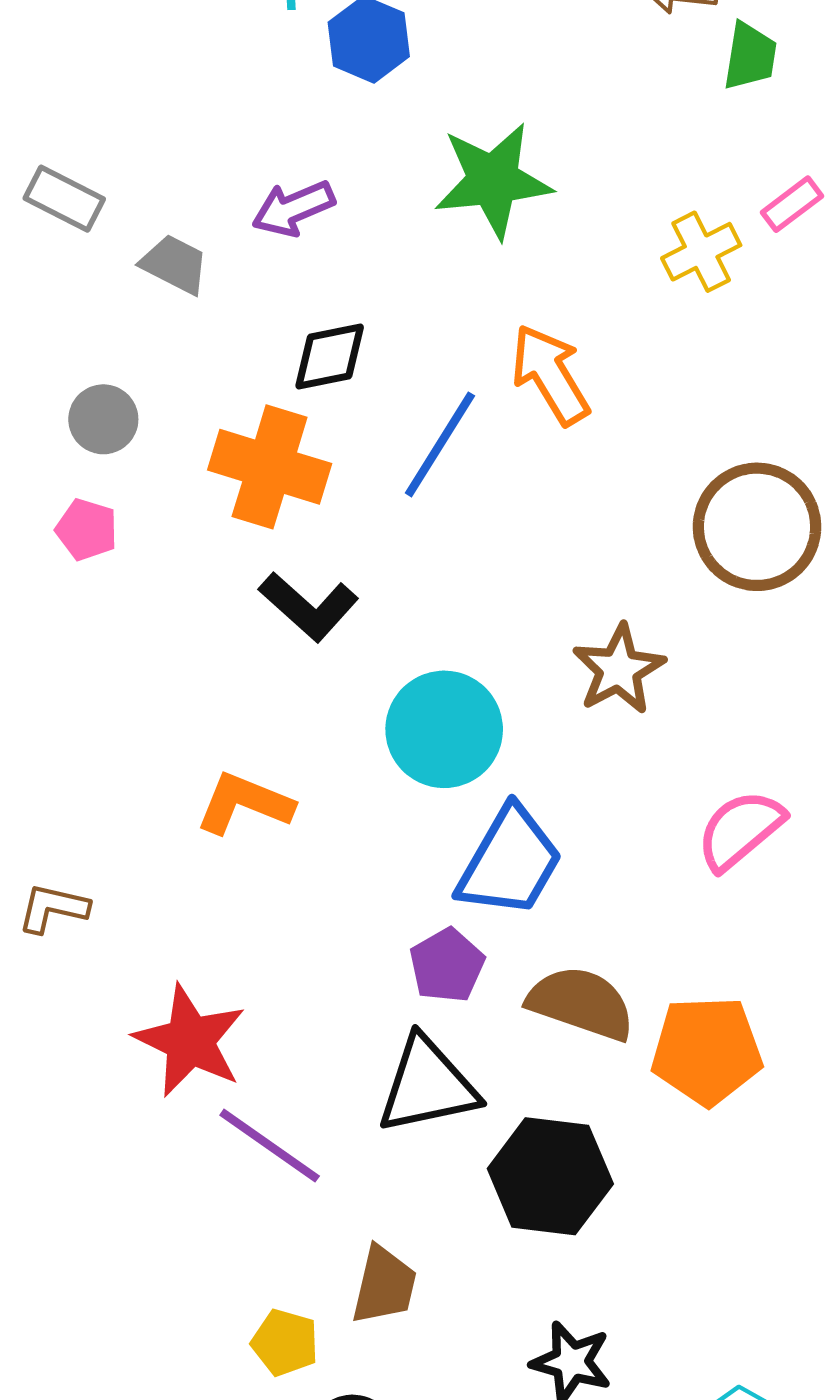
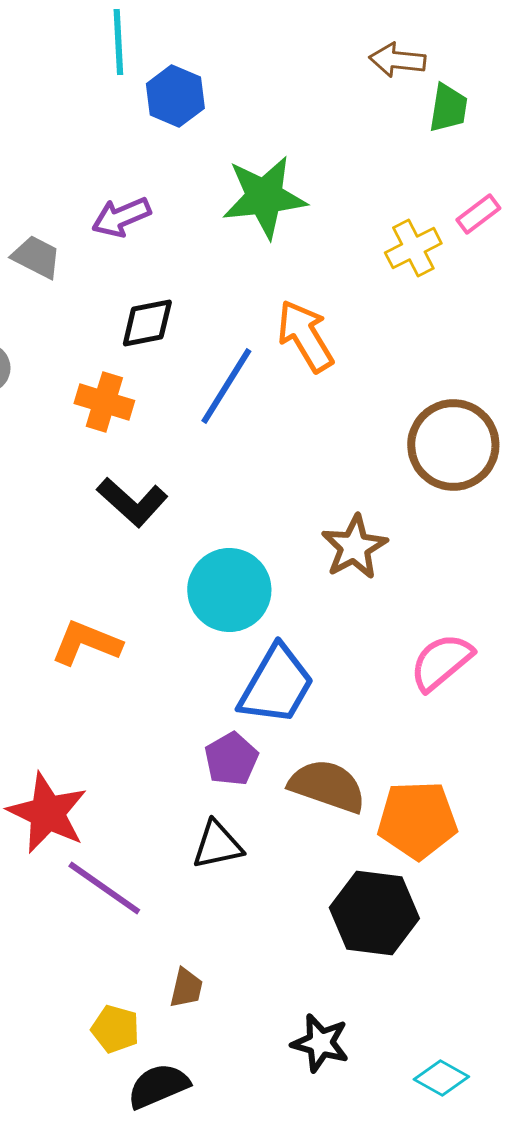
orange cross: (270, 467) -> (104, 402), size x0.7
black triangle: (427, 1086) -> (217, 845), size x0.7
black hexagon: (550, 1176) -> (374, 913), moved
brown trapezoid: (384, 1285) -> (186, 988), size x0.7

